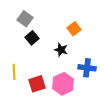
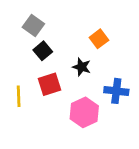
red square: (37, 84) -> (49, 84), moved

